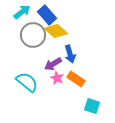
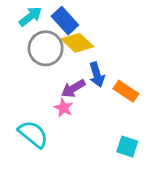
pink star: (57, 78) -> (64, 108), moved
orange rectangle: (76, 79) -> (126, 91), moved
cyan semicircle: (27, 82) -> (33, 134), moved

